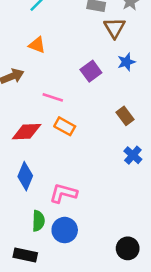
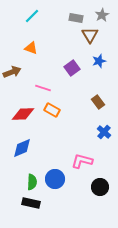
blue diamond: (25, 176) -> (22, 148), turned 45
pink L-shape: (63, 193) -> (82, 161), moved
blue circle: (65, 230) -> (55, 179), moved
black circle: (128, 248) -> (100, 187), moved
black rectangle: (25, 255) -> (31, 203), moved

